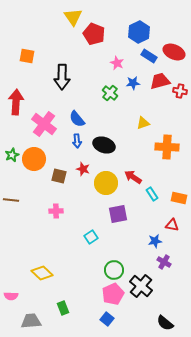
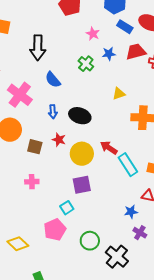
blue semicircle: (77, 119) -> (53, 80), moved
cyan rectangle: (152, 194) -> (128, 165), size x1.6
purple square: (118, 214) -> (82, 185), moved
pink pentagon: (113, 294) -> (55, 230), moved

